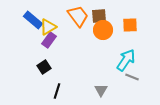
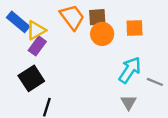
black square: (44, 67) -> (31, 78), size x1.5
gray line: (132, 77) -> (155, 82), moved
gray triangle: (101, 90) -> (129, 102), moved

